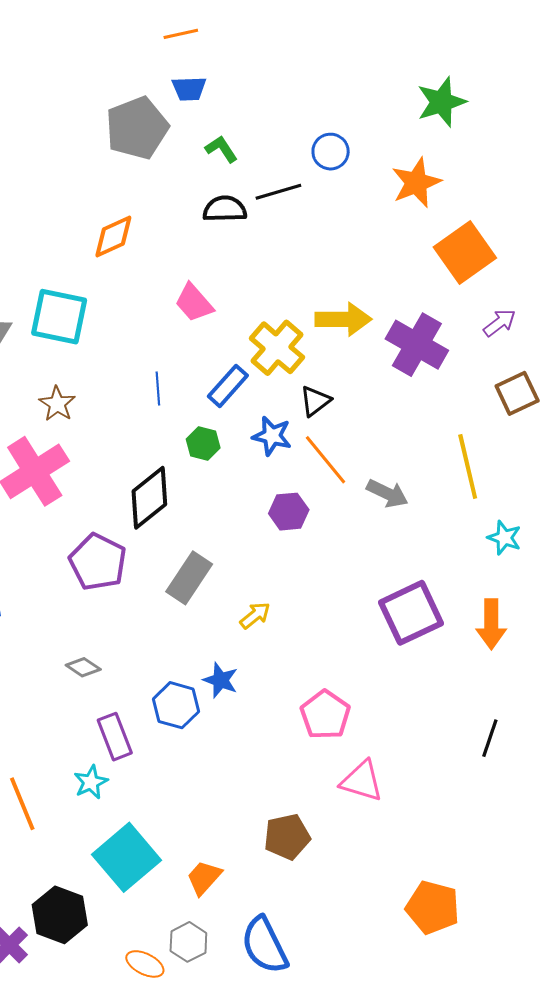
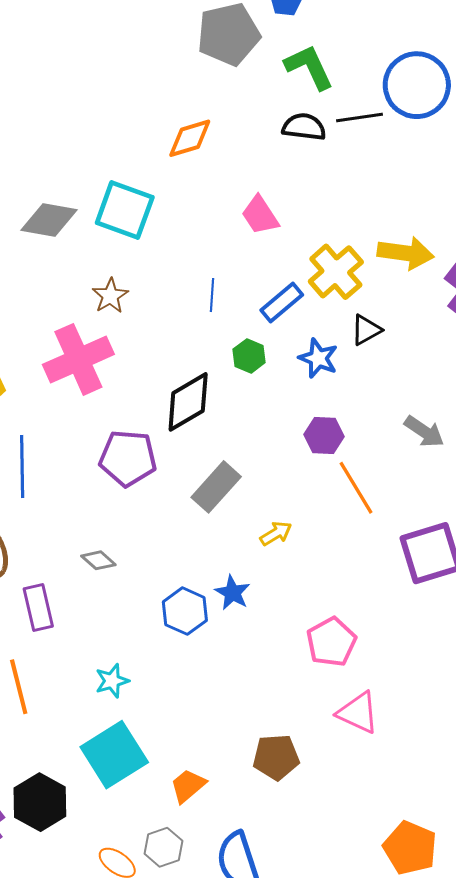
green L-shape: (221, 149) -> (309, 67), size x1.6
blue circle: (331, 152) -> (417, 85), size x1.8
orange line: (326, 460) -> (356, 488), moved
purple pentagon: (98, 562) -> (128, 458), turned -30
purple rectangle: (115, 737) -> (38, 607), moved
cyan star: (91, 782) -> (112, 681), moved

